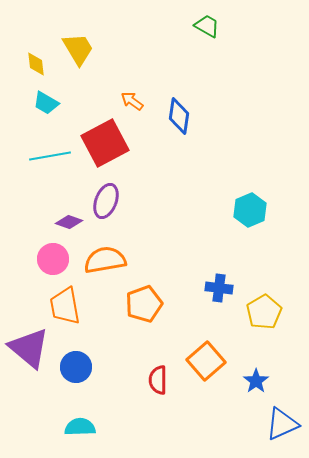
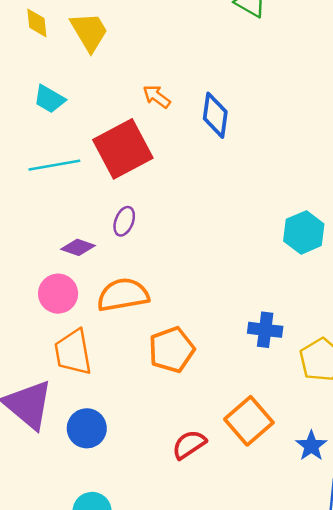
yellow diamond: (36, 64) -> (37, 23), moved
purple ellipse: (106, 201) -> (124, 221), size x0.7
red semicircle: (158, 380) -> (189, 445), turned 56

